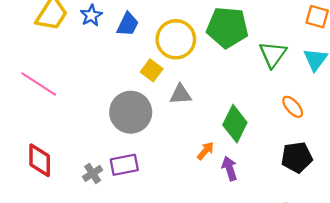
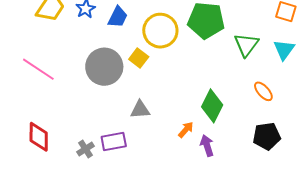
gray triangle: (181, 94) -> (140, 110), moved
gray circle: (131, 112) -> (104, 67), moved

